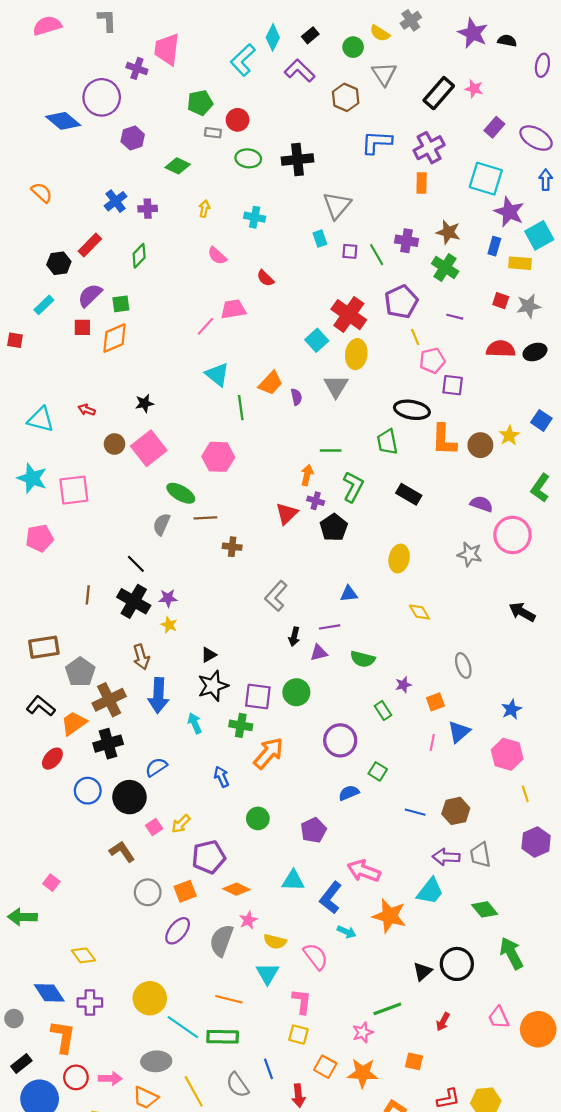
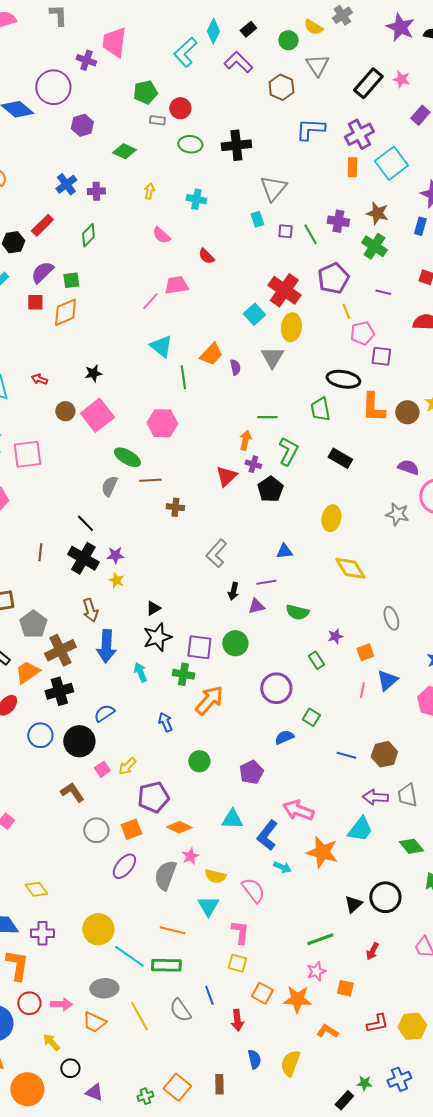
cyan square: (486, 179) -> (391, 163), moved, turned 36
yellow diamond: (419, 612) -> (350, 568), size x1.5
pink star: (363, 1032) -> (316, 971), moved

